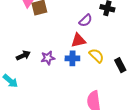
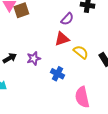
blue cross: (72, 58) -> (57, 74), moved, turned 32

